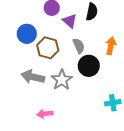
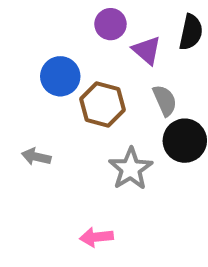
gray arrow: (33, 77) -> (36, 157), moved, size x0.6

